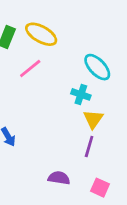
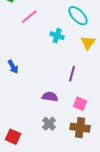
cyan cross: (81, 94) -> (57, 36), moved
yellow triangle: (93, 119) -> (88, 43), moved

